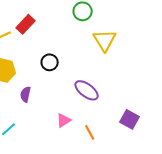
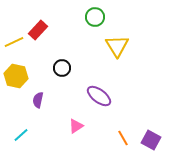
purple square: (130, 119) -> (151, 140), moved
orange line: (90, 132) -> (123, 138), moved

